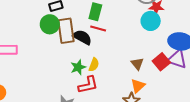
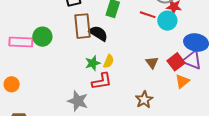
green circle: (50, 24) -> (42, 37), moved
red line: (98, 29) -> (148, 15), moved
orange triangle: (138, 86) -> (182, 81), moved

